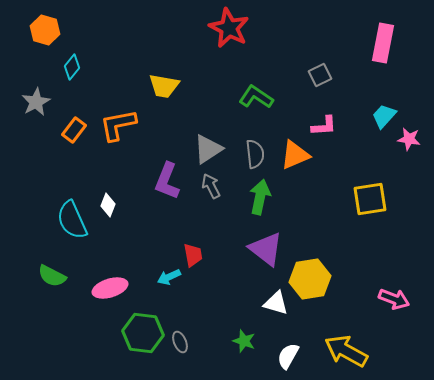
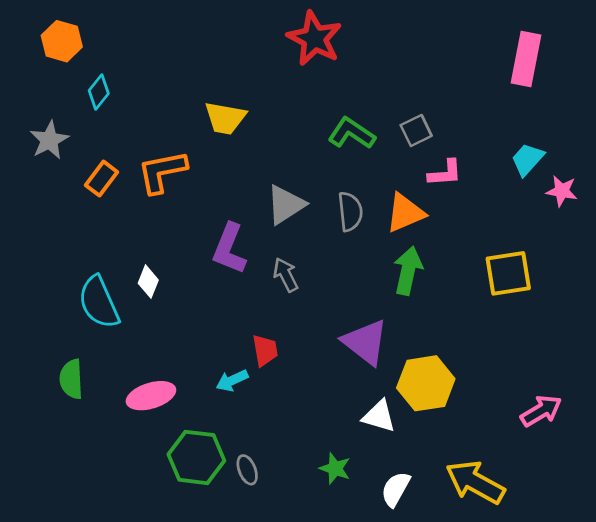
gray square: (320, 75) -> (416, 130), moved
gray arrow: (211, 186) -> (286, 275), moved
green arrow: (260, 197) -> (408, 271), moved
green semicircle: (52, 276) -> (71, 379), turned 60
pink arrow: (394, 299) -> (541, 411), turned -52

